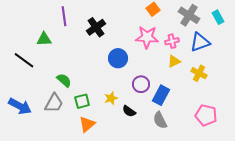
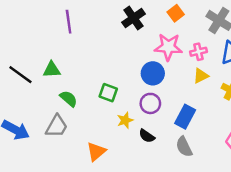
black cross: (96, 27) -> (134, 18), moved
green triangle: (44, 39) -> (52, 70), moved
blue circle: (118, 58) -> (153, 73), moved
purple circle: (141, 84) -> (150, 103), moved
green square: (82, 101) -> (108, 93), moved, turned 35

